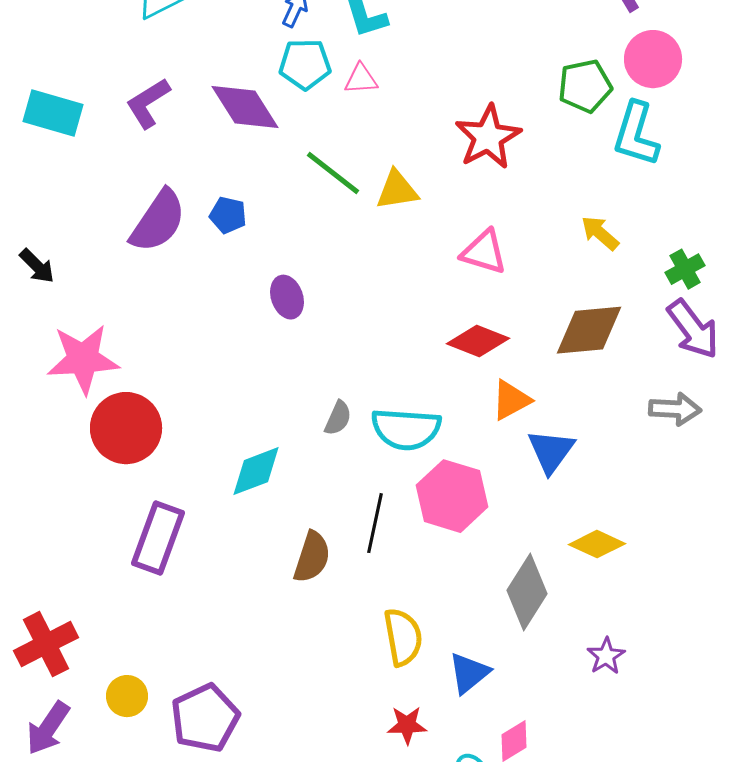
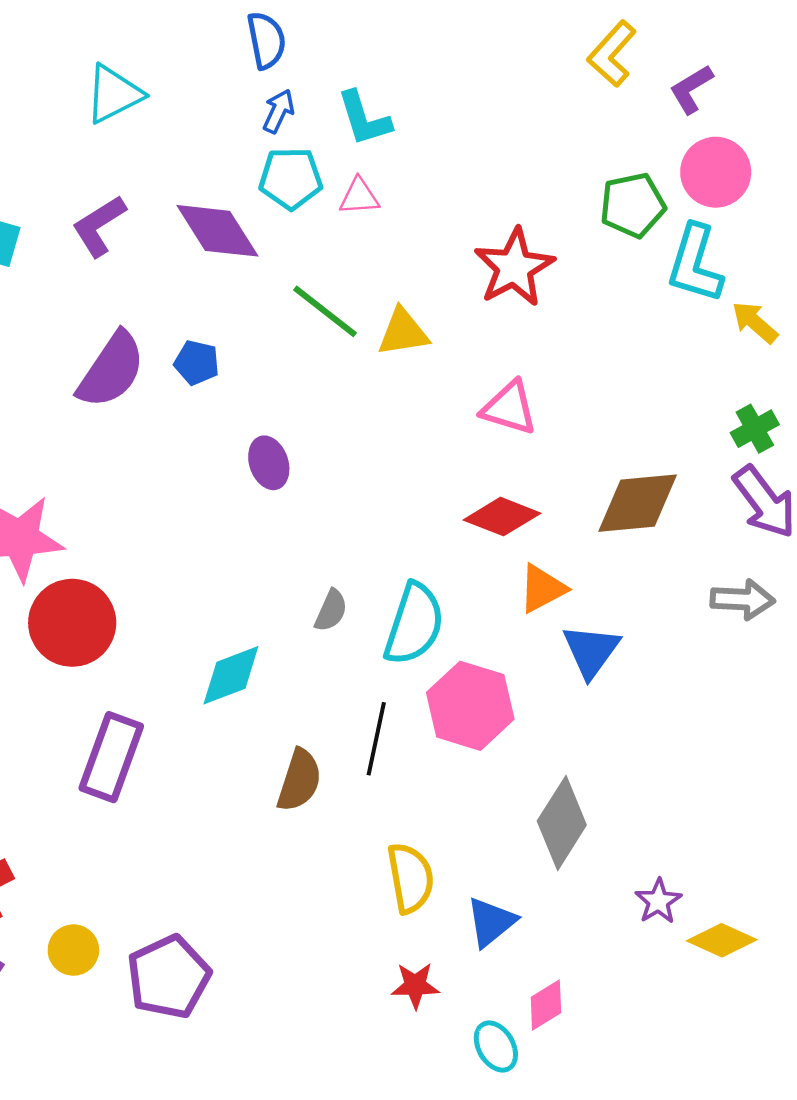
yellow arrow: (600, 233) -> (755, 322), moved
cyan semicircle: (406, 429) -> (414, 624), turned -76
yellow diamond: (597, 544) -> (722, 940), moved

